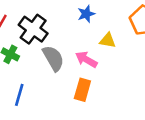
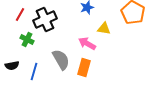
black cross: (33, 29) -> (45, 20), turned 30
gray semicircle: (53, 58) -> (61, 60), moved

